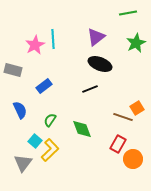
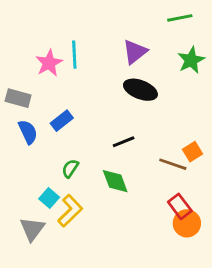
black line: (90, 89) -> (124, 142), moved
blue semicircle: (20, 110) -> (28, 132), moved
red rectangle: (118, 144) -> (180, 206), moved, turned -66

